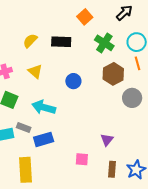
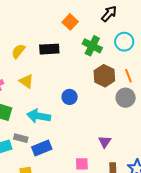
orange line: (137, 63) -> (128, 76), moved
blue circle: (73, 81) -> (70, 97), moved

